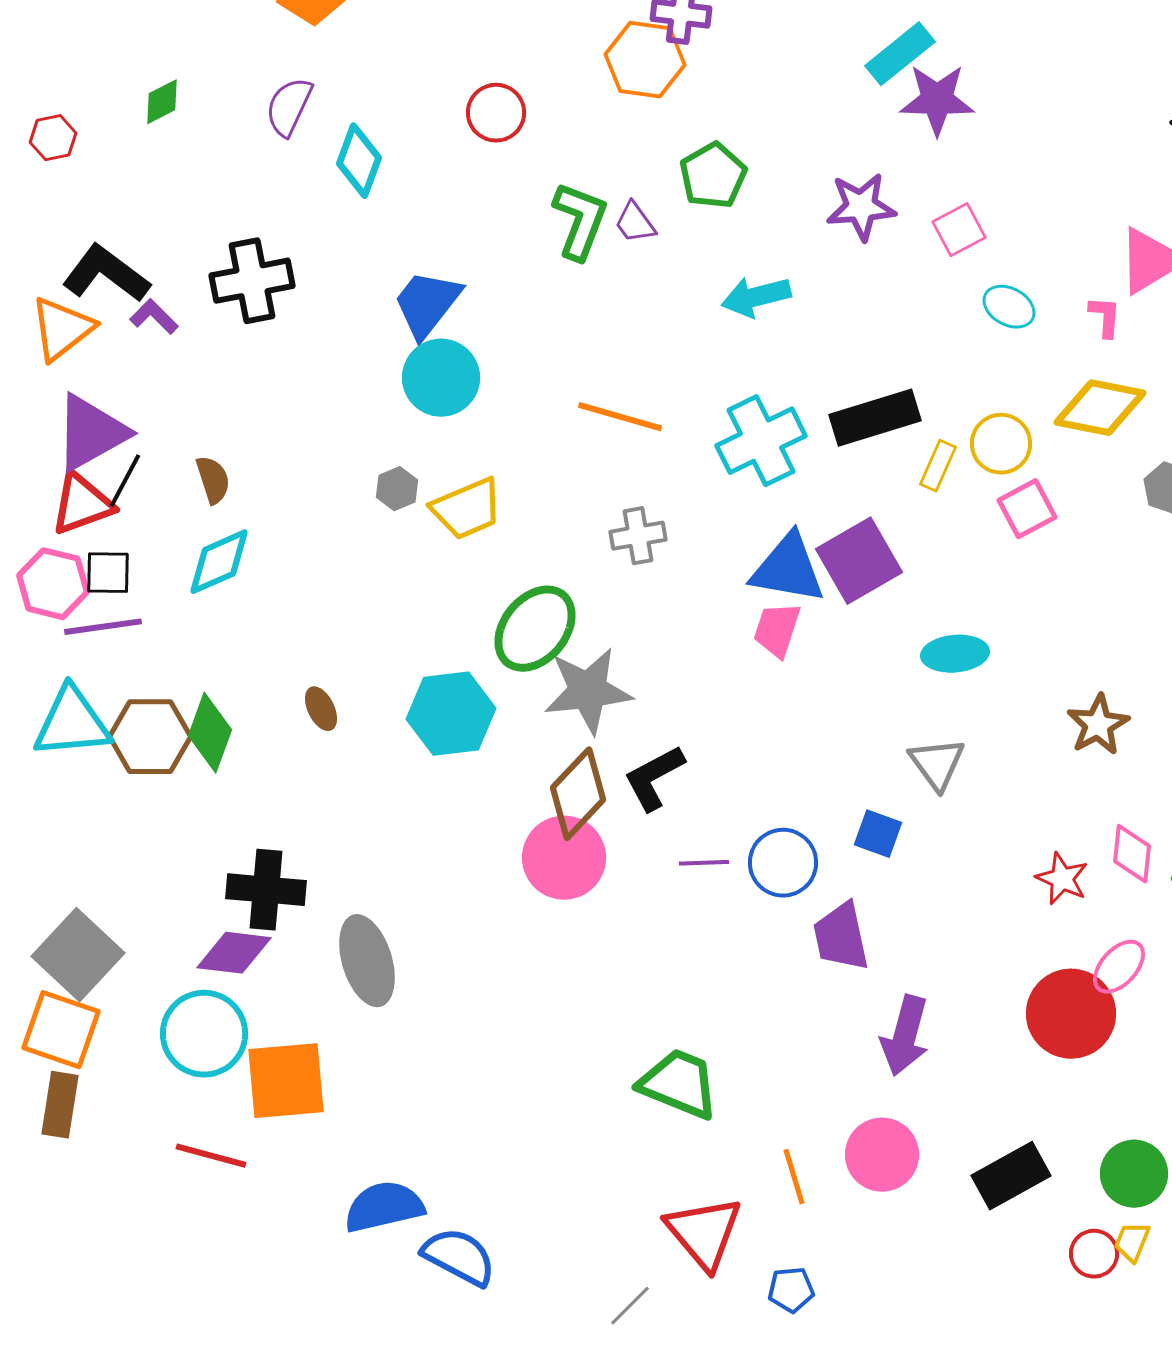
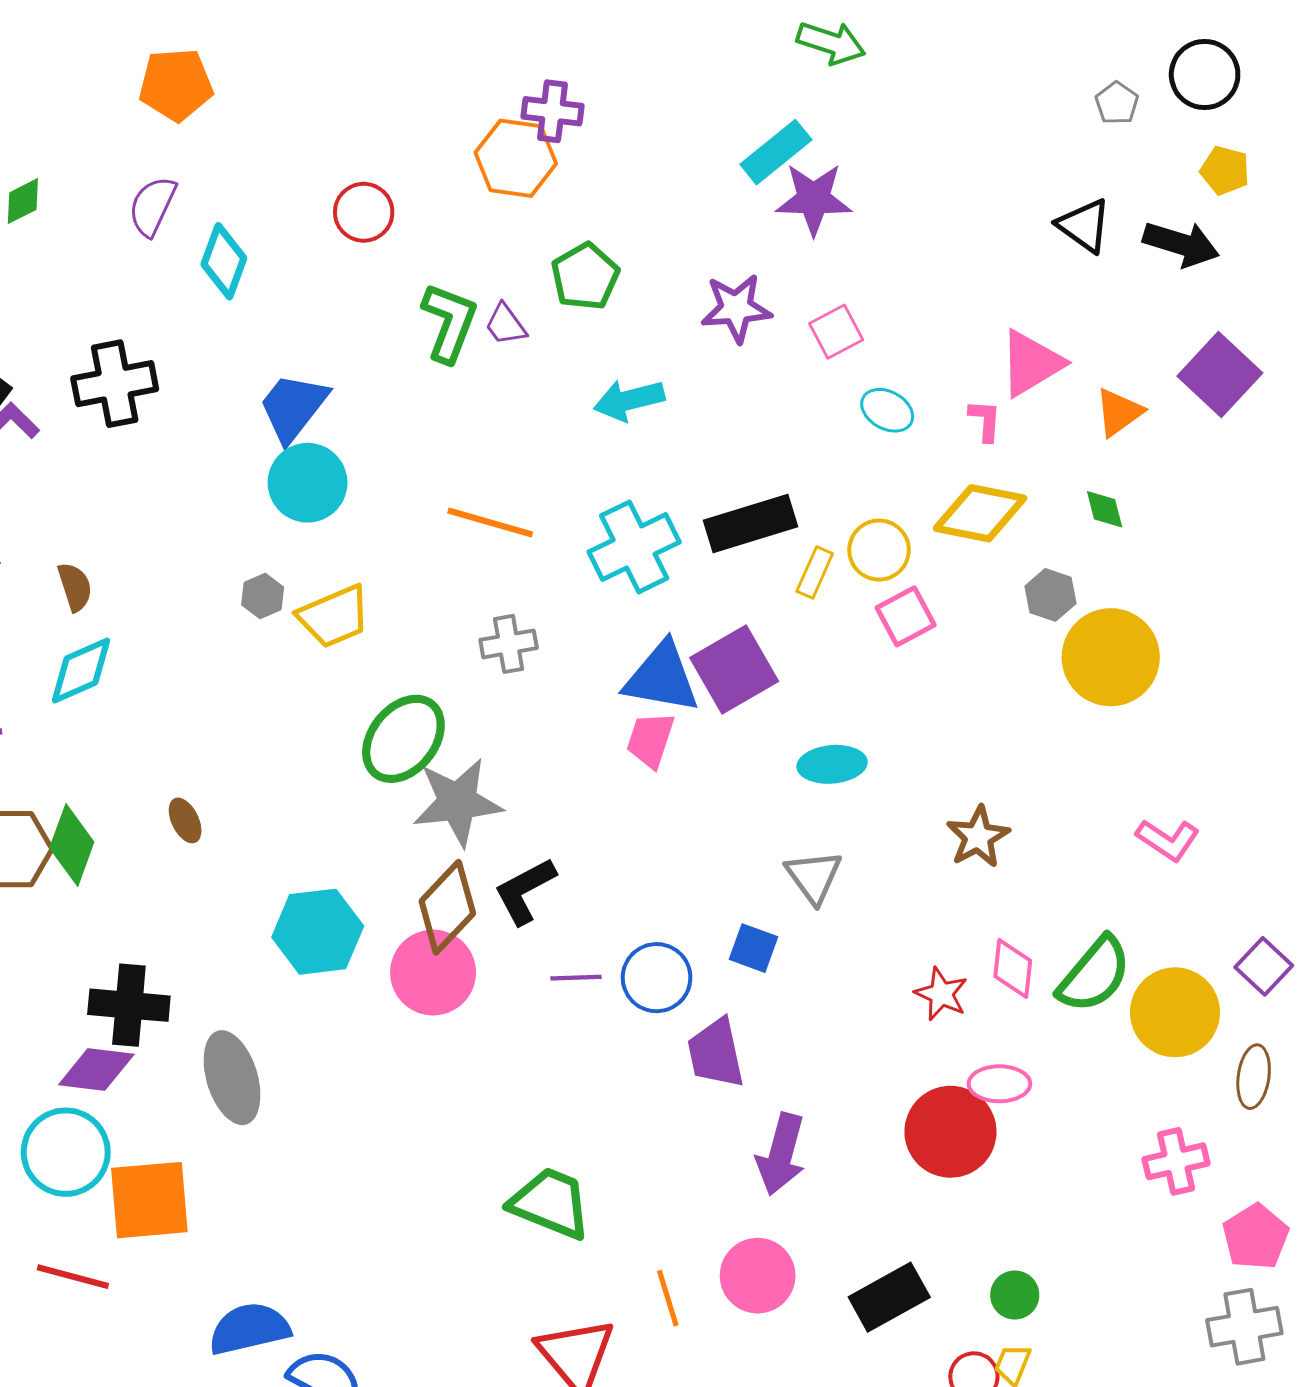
cyan hexagon: (451, 714) -> (318, 932), moved
pink ellipse: (1119, 967) -> (999, 1084), turned 48
green circle: (1134, 1174) -> (1015, 1295), size x0.7

